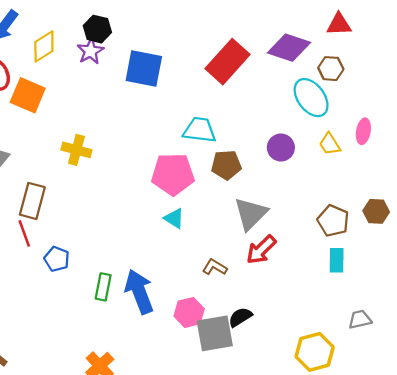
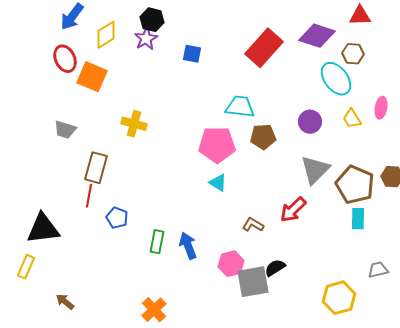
blue square: (144, 69) -> (192, 54), size x0.6
gray triangle: (251, 214) -> (315, 170), moved
brown pentagon: (333, 221) -> (355, 185), size x1.4
red line: (24, 233) -> (89, 196), turned 30
blue arrow: (139, 292) -> (188, 246), size x0.7

